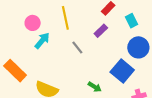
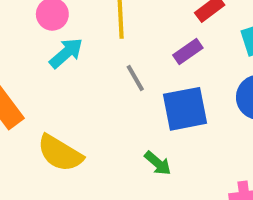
blue square: (122, 71) -> (185, 109), moved, turned 30

